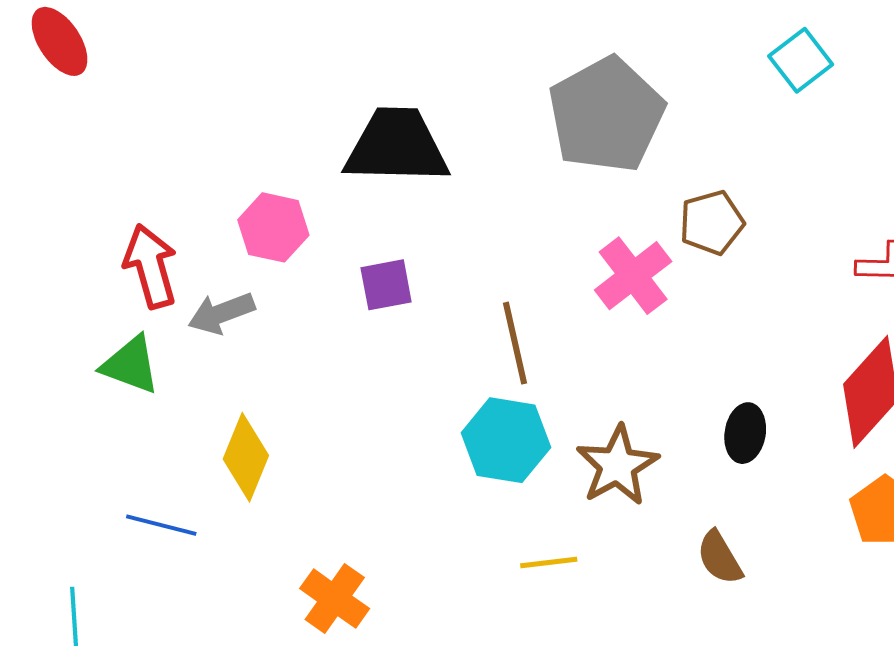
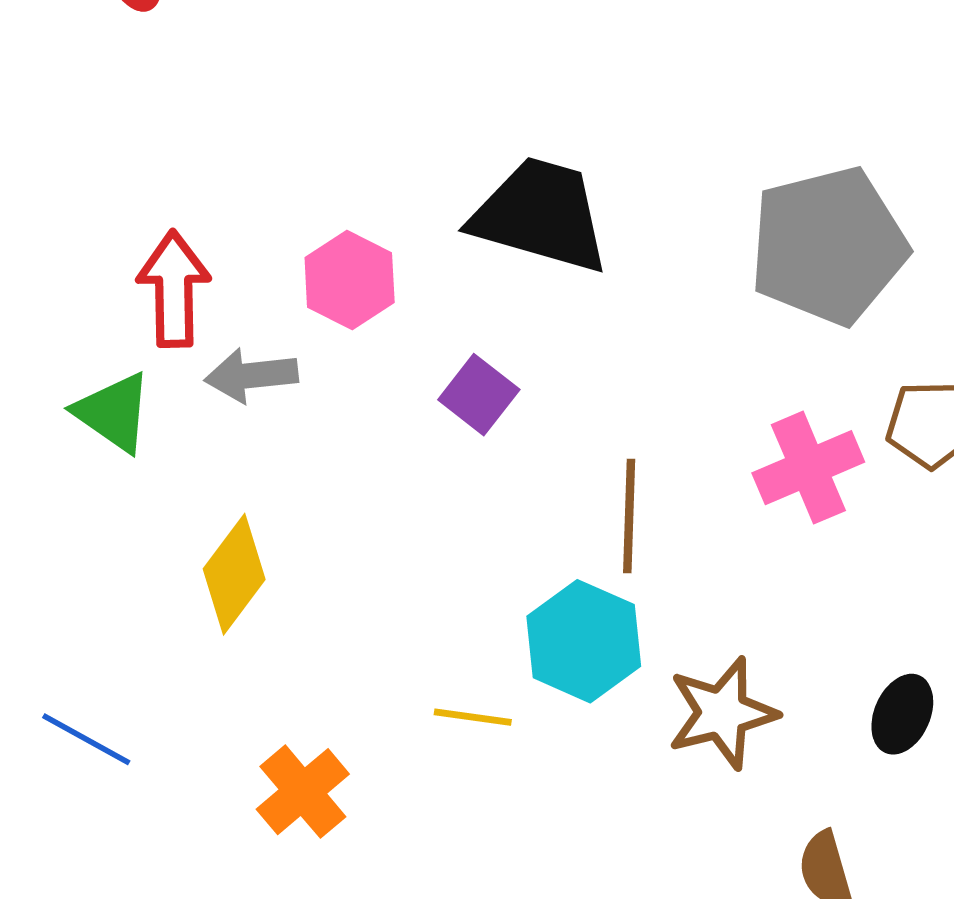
purple square: (386, 285) -> (479, 395), turned 34
blue line: (161, 525) -> (86, 739), moved
yellow line: (549, 563) -> (473, 717), moved

